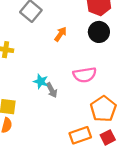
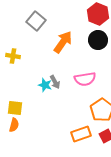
orange arrow: (60, 34) -> (63, 42), size x1.6
gray arrow: (52, 90) -> (55, 82), moved

